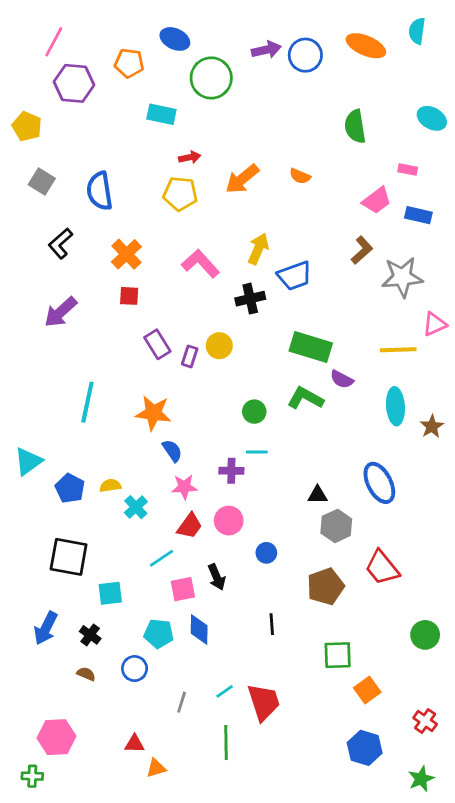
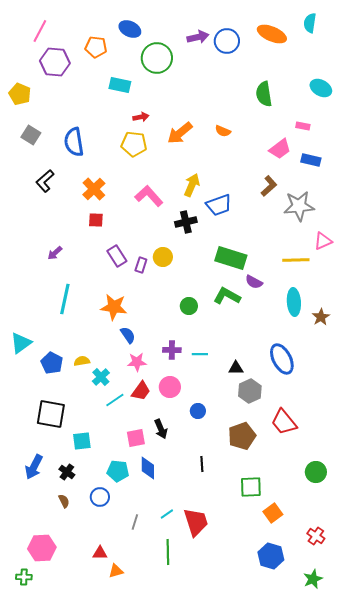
purple arrow: (61, 312) -> (55, 253), moved, size x0.6
cyan line: (257, 452) -> (200, 354), moved
cyan line: (161, 558) -> (115, 400), moved
brown semicircle: (86, 674) -> (64, 501), turned 40

